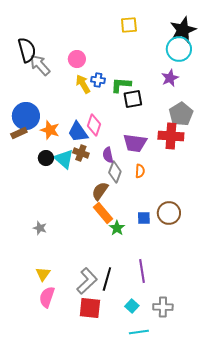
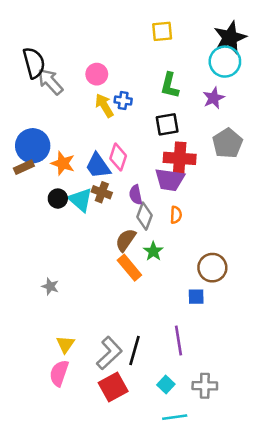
green L-shape: (121, 85) -> (170, 85), moved, turned -80
red cross: (171, 136) -> (180, 158), moved
blue square: (144, 218) -> (196, 297), moved
green star: (117, 228) -> (153, 251), moved
yellow triangle: (43, 274) -> (65, 344), moved
red square: (90, 308) -> (113, 387), turned -35

